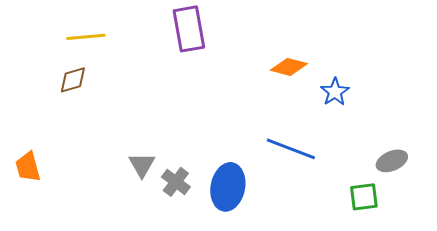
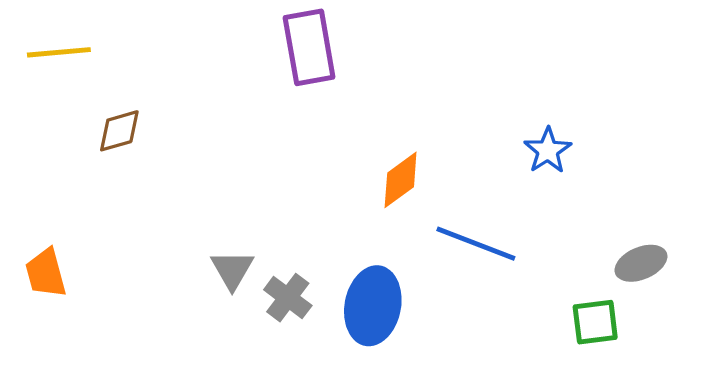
yellow line: (86, 37) -> (59, 52), moved
orange diamond: (289, 67) -> (401, 180), moved, turned -51

